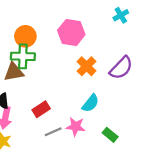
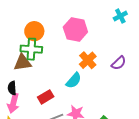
purple semicircle: (121, 68) -> (119, 63), size x0.7
cyan semicircle: (90, 103) -> (74, 80), moved

